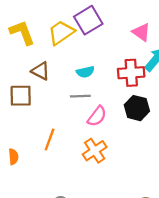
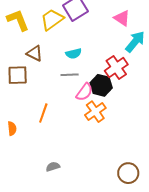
red cross: (131, 73) -> (116, 68), moved, turned -30
black hexagon: (137, 108) -> (101, 85), moved
orange cross: (95, 151) -> (95, 112), moved

